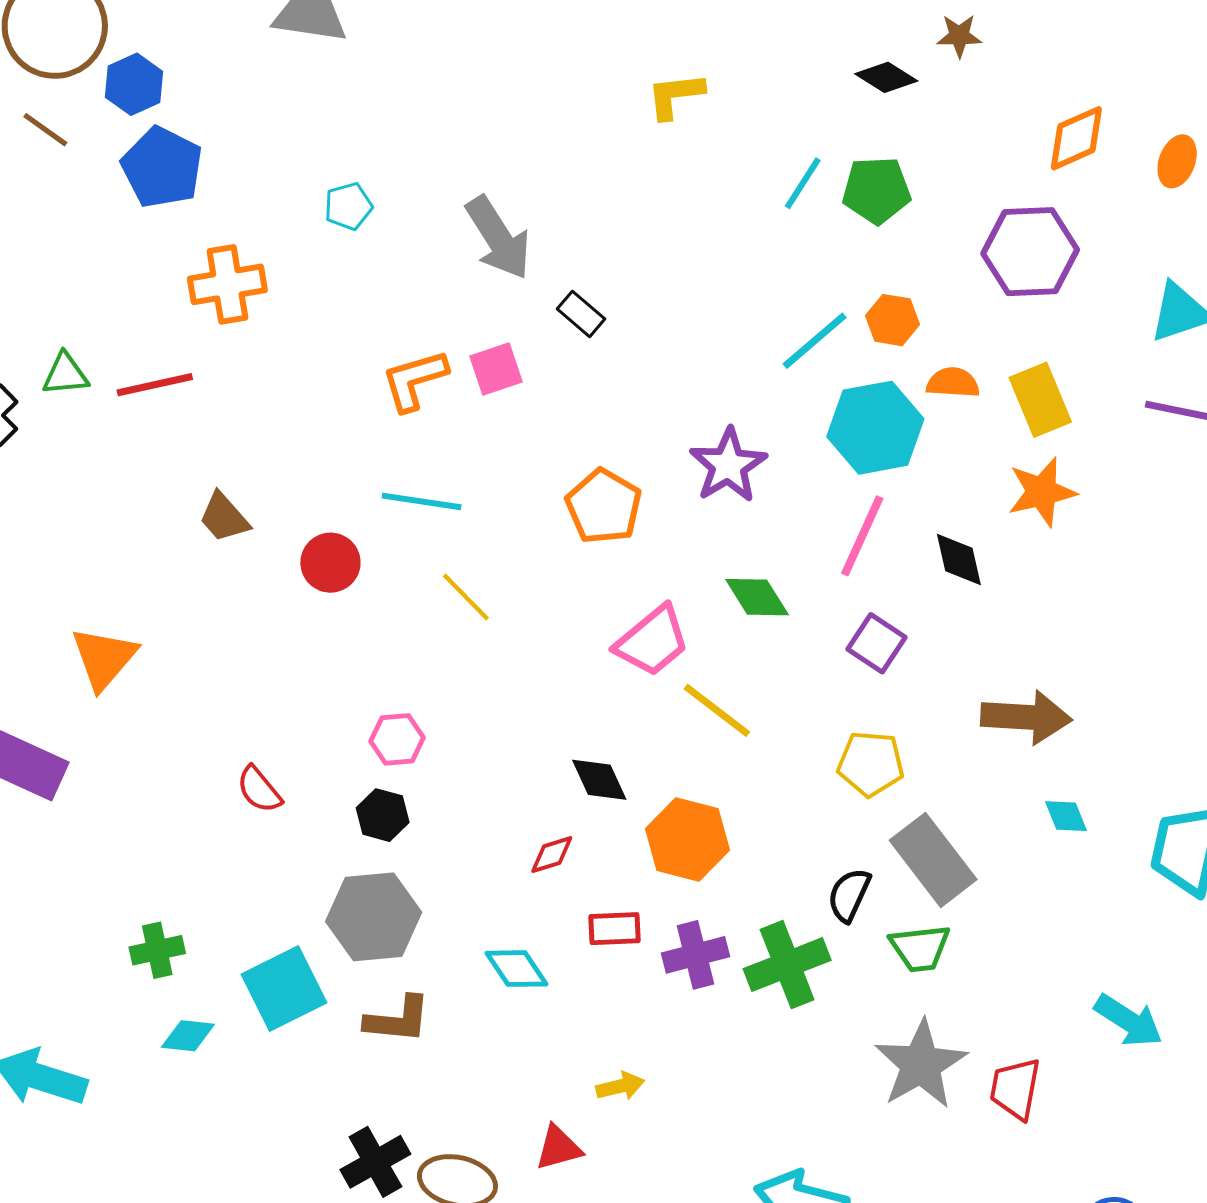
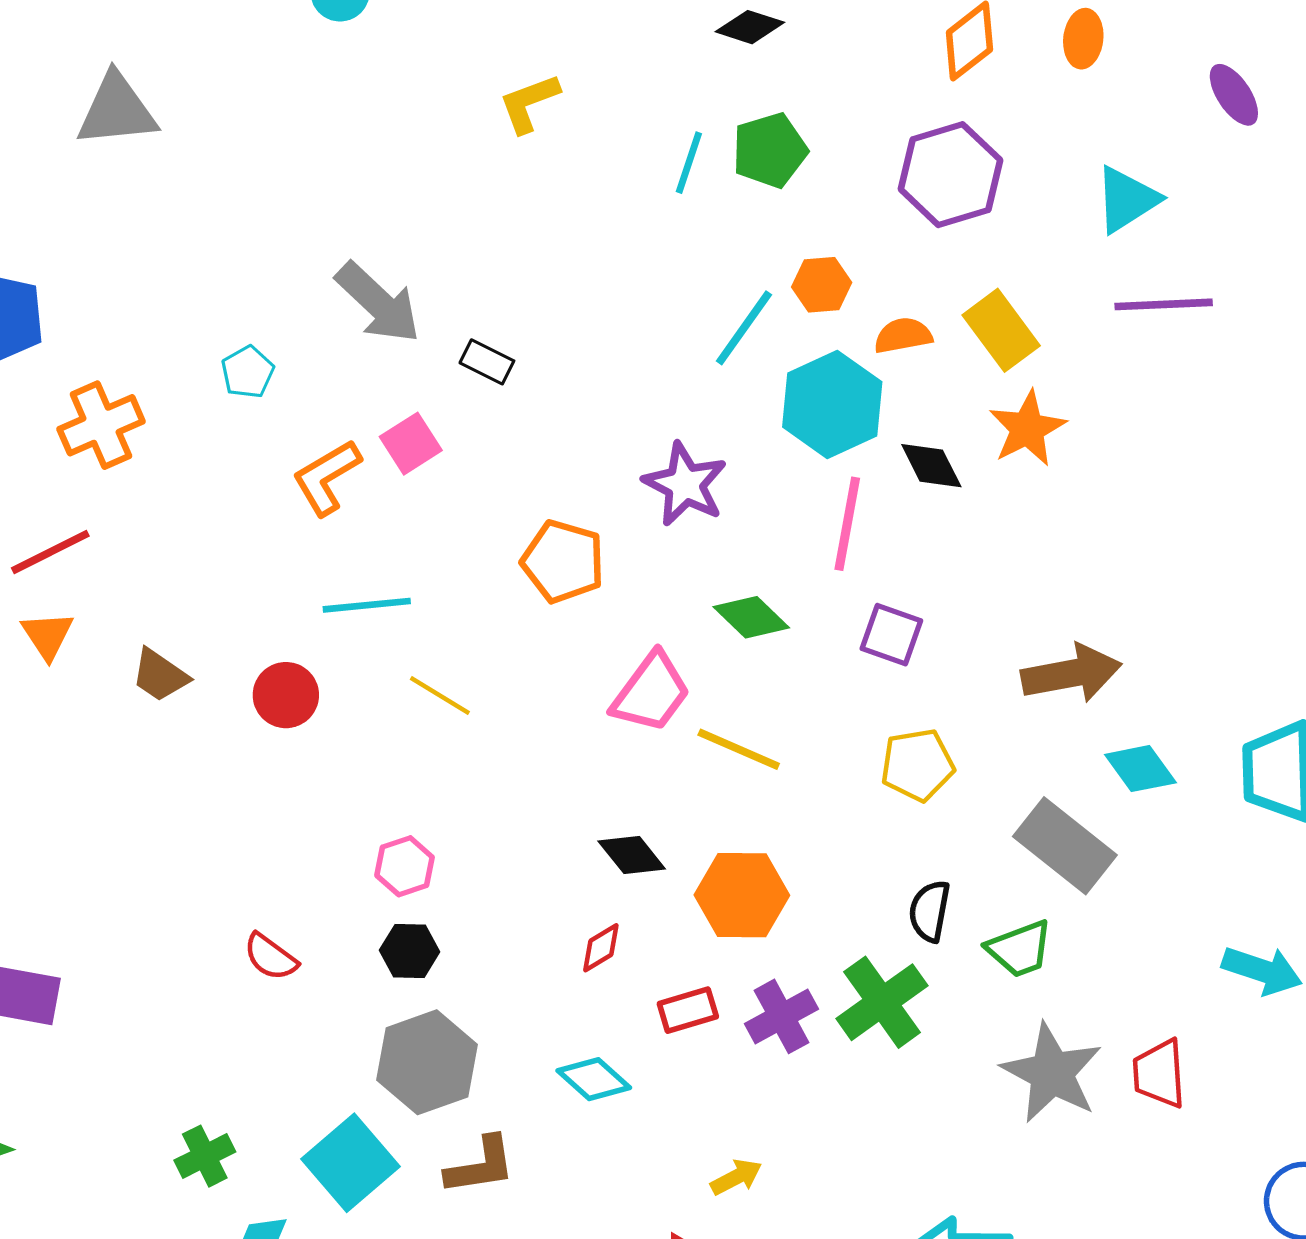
cyan pentagon: (348, 206) -> (248, 372), moved
black diamond: (959, 559) -> (931, 466), moved
orange triangle: (104, 658) -> (47, 635), moved, size x0.7
cyan diamond: (1066, 816) -> (1140, 769), size x1.4
gray rectangle: (933, 860) -> (1065, 846), moved

